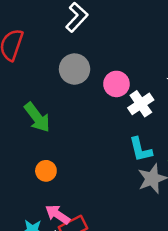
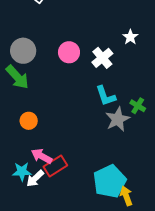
gray circle: (75, 69) -> (23, 51), moved
pink circle: (116, 84) -> (69, 52), moved

